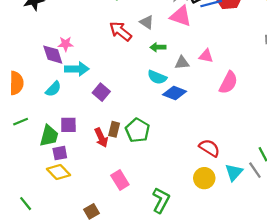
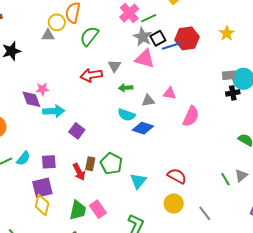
gray triangle: (147, 22) -> (114, 66), turned 32
red arrow: (120, 31) -> (91, 75), turned -45
cyan semicircle: (53, 89) -> (23, 158), moved
green trapezoid: (49, 136) -> (78, 210), moved
purple square: (60, 153) -> (42, 188), size x1.5
gray line: (255, 170) -> (205, 213), moved
yellow diamond: (59, 172) -> (42, 205), turned 60
cyan triangle: (234, 172) -> (138, 181), moved

